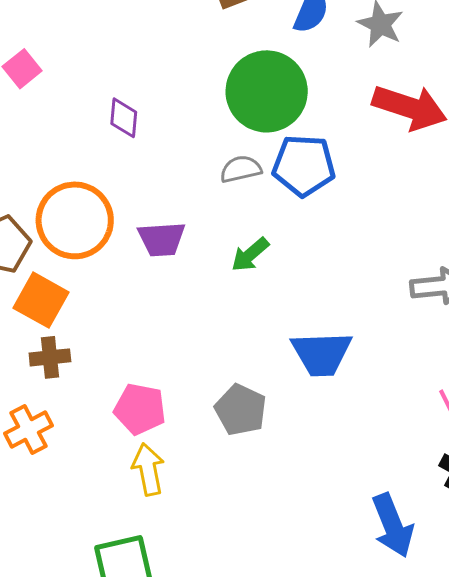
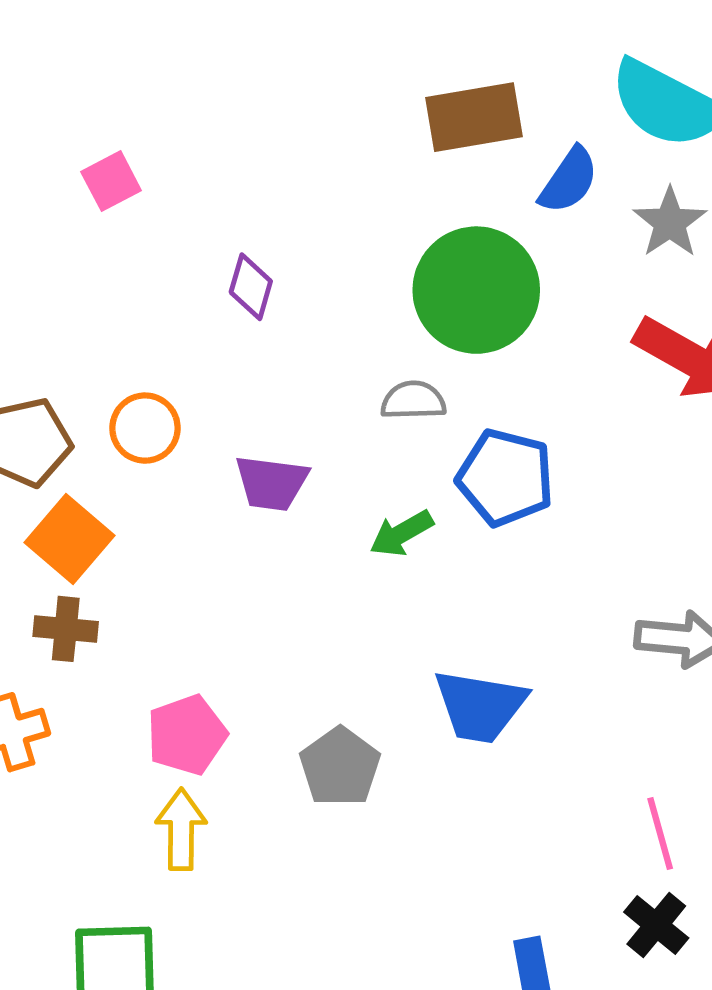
blue pentagon: (304, 166) -> (505, 478), moved
orange circle: (75, 220) -> (145, 428), size x0.6
pink pentagon: (140, 409) -> (187, 735), turned 30

